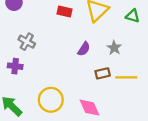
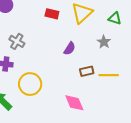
gray star: (114, 48) -> (104, 42), moved
yellow circle: (51, 100) -> (30, 84), moved

